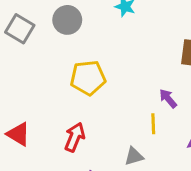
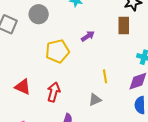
purple arrow: (168, 99) -> (88, 36), moved, turned 104
red triangle: (18, 134) -> (23, 87), moved

